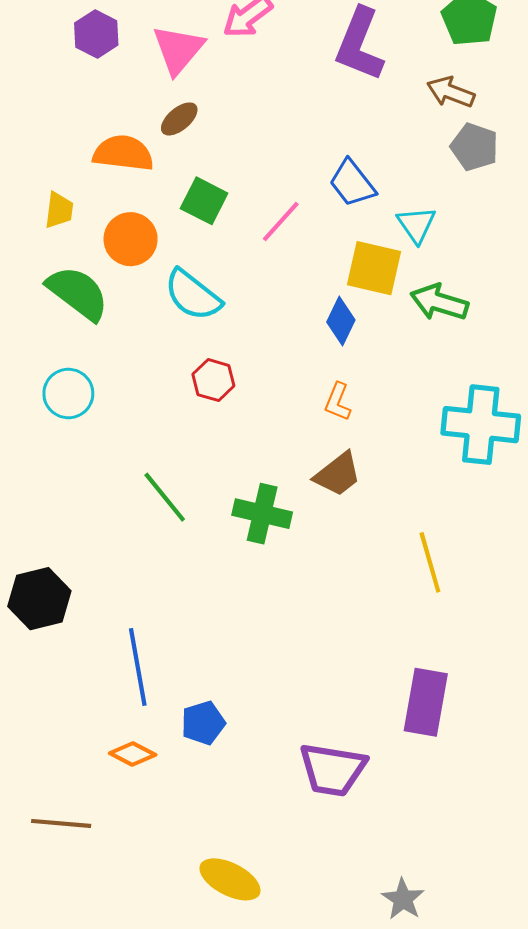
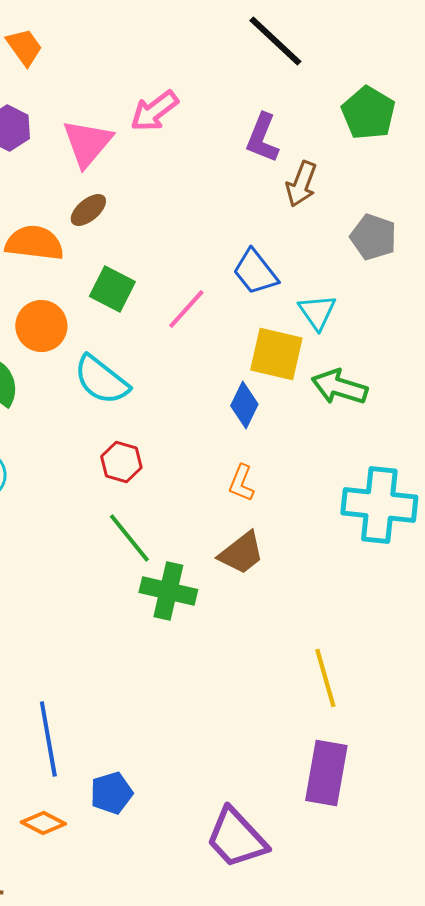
purple L-shape: (359, 44) -> (262, 138), size x0.7
brown arrow: (451, 92) -> (301, 184), moved, turned -90
green line: (165, 497) -> (129, 538), moved
yellow line: (430, 562) -> (325, 678), moved
purple trapezoid: (333, 770) -> (236, 838), turned 38

